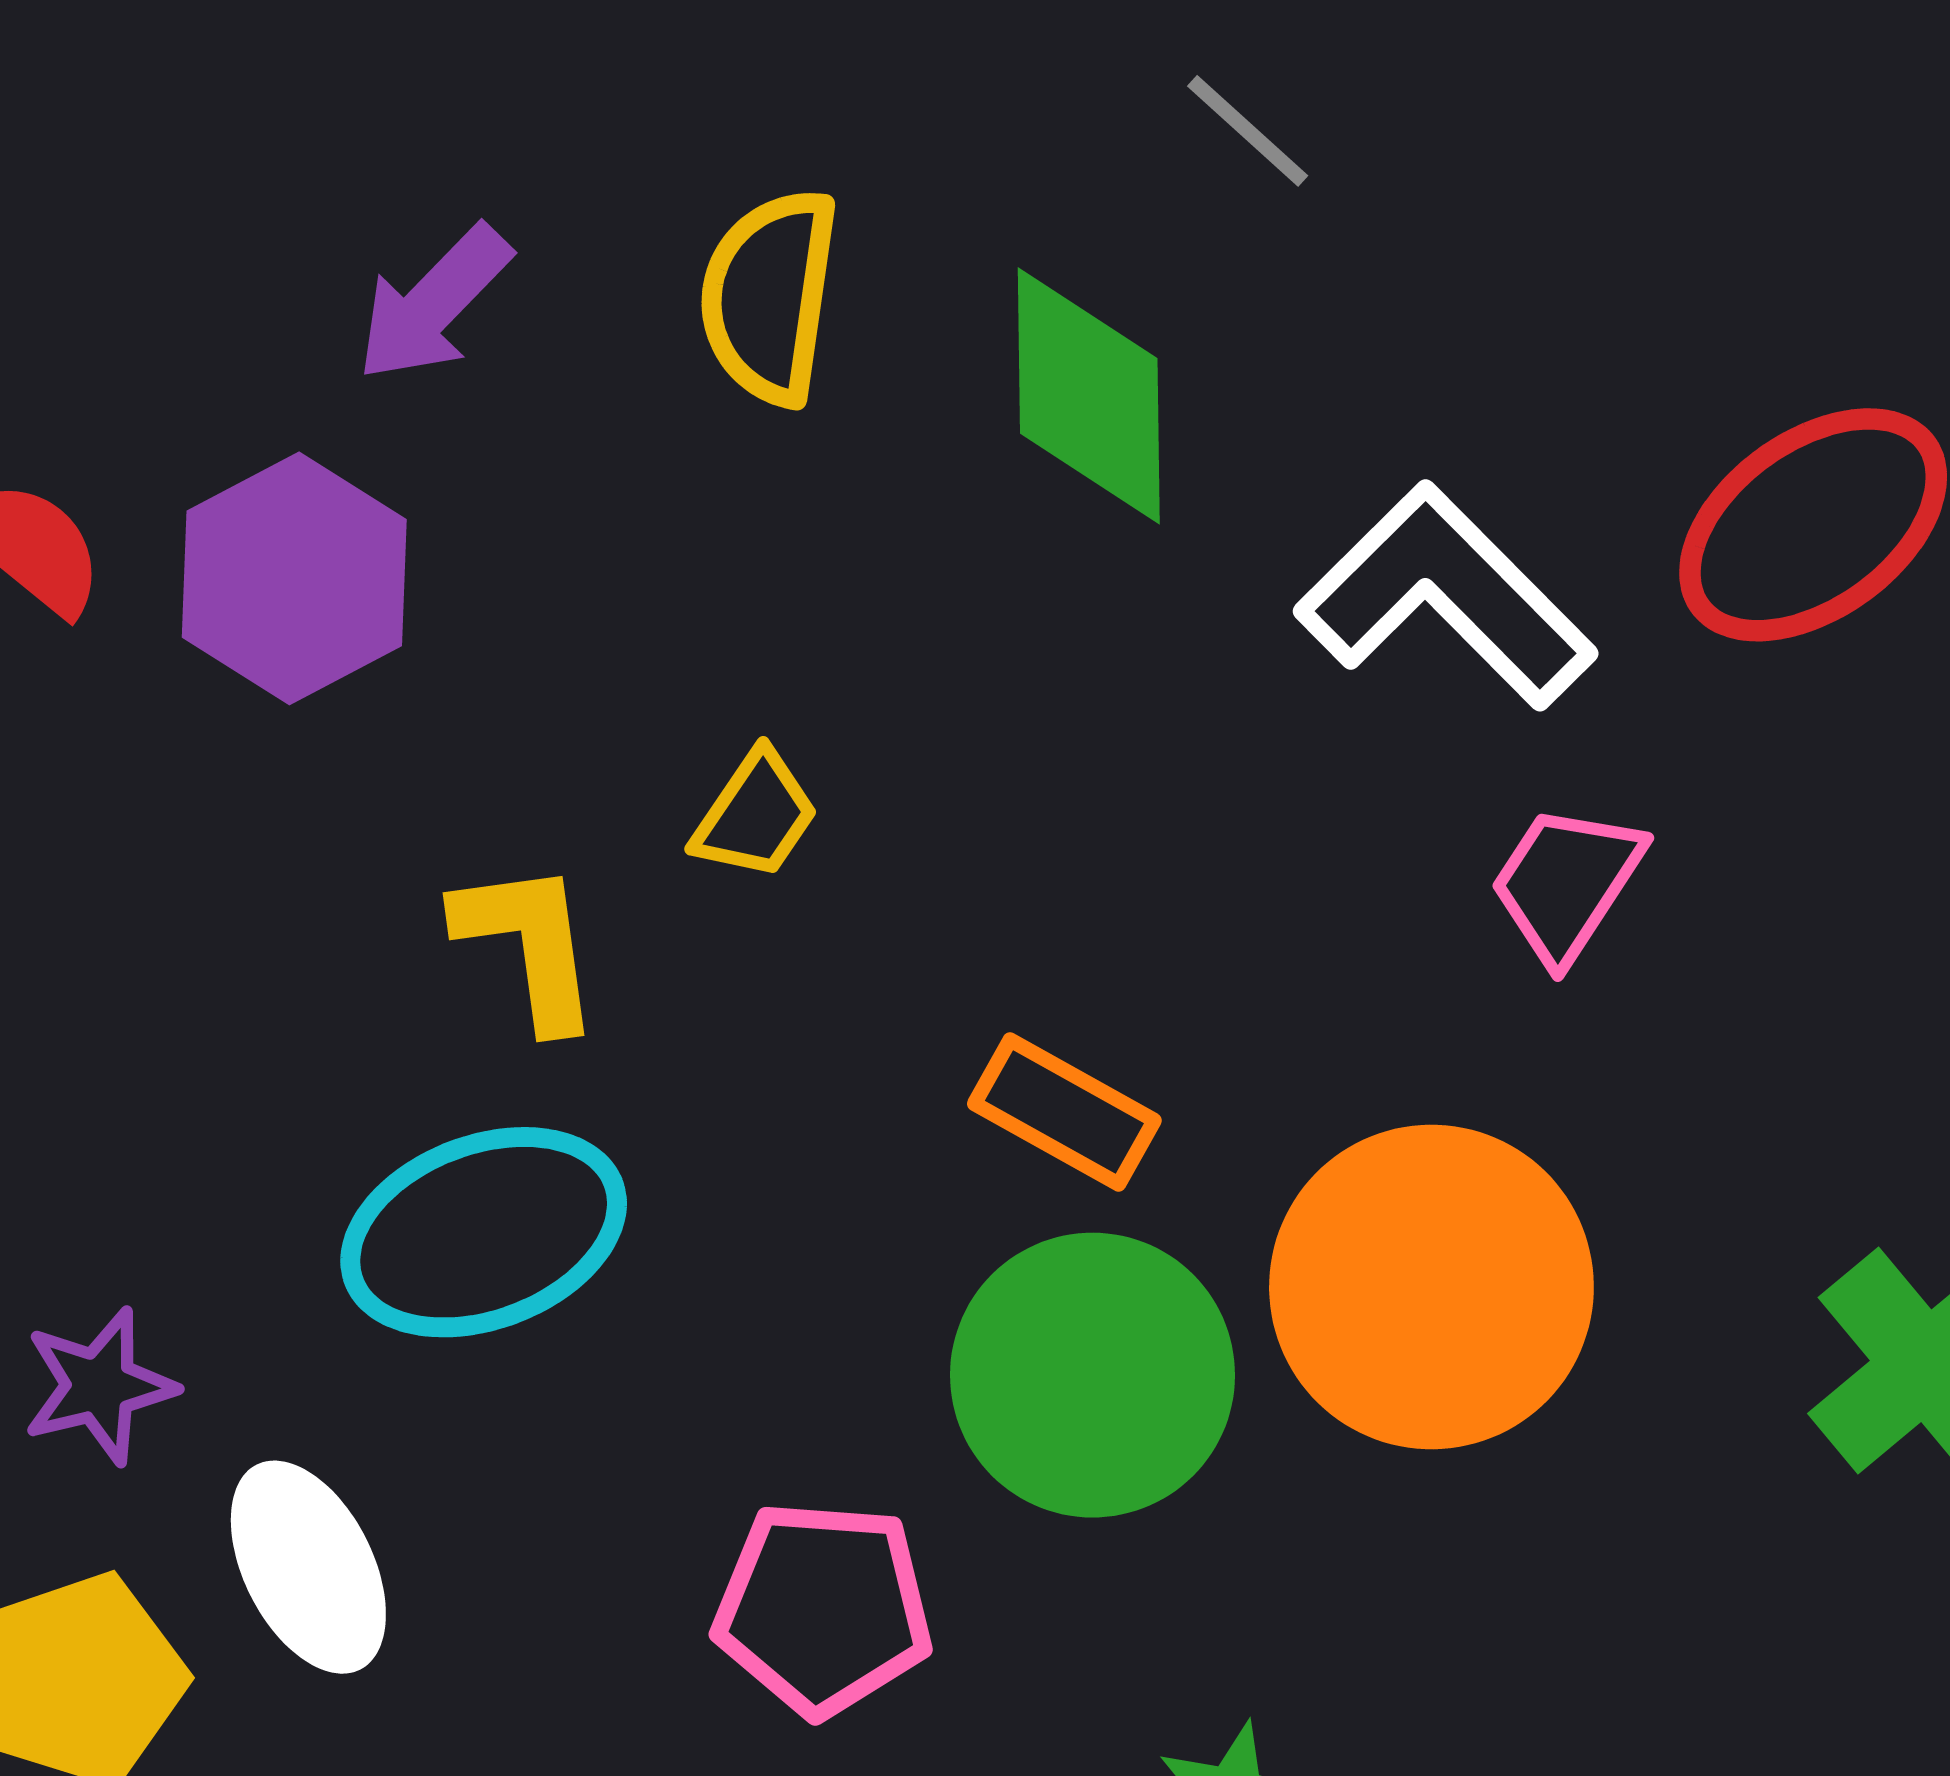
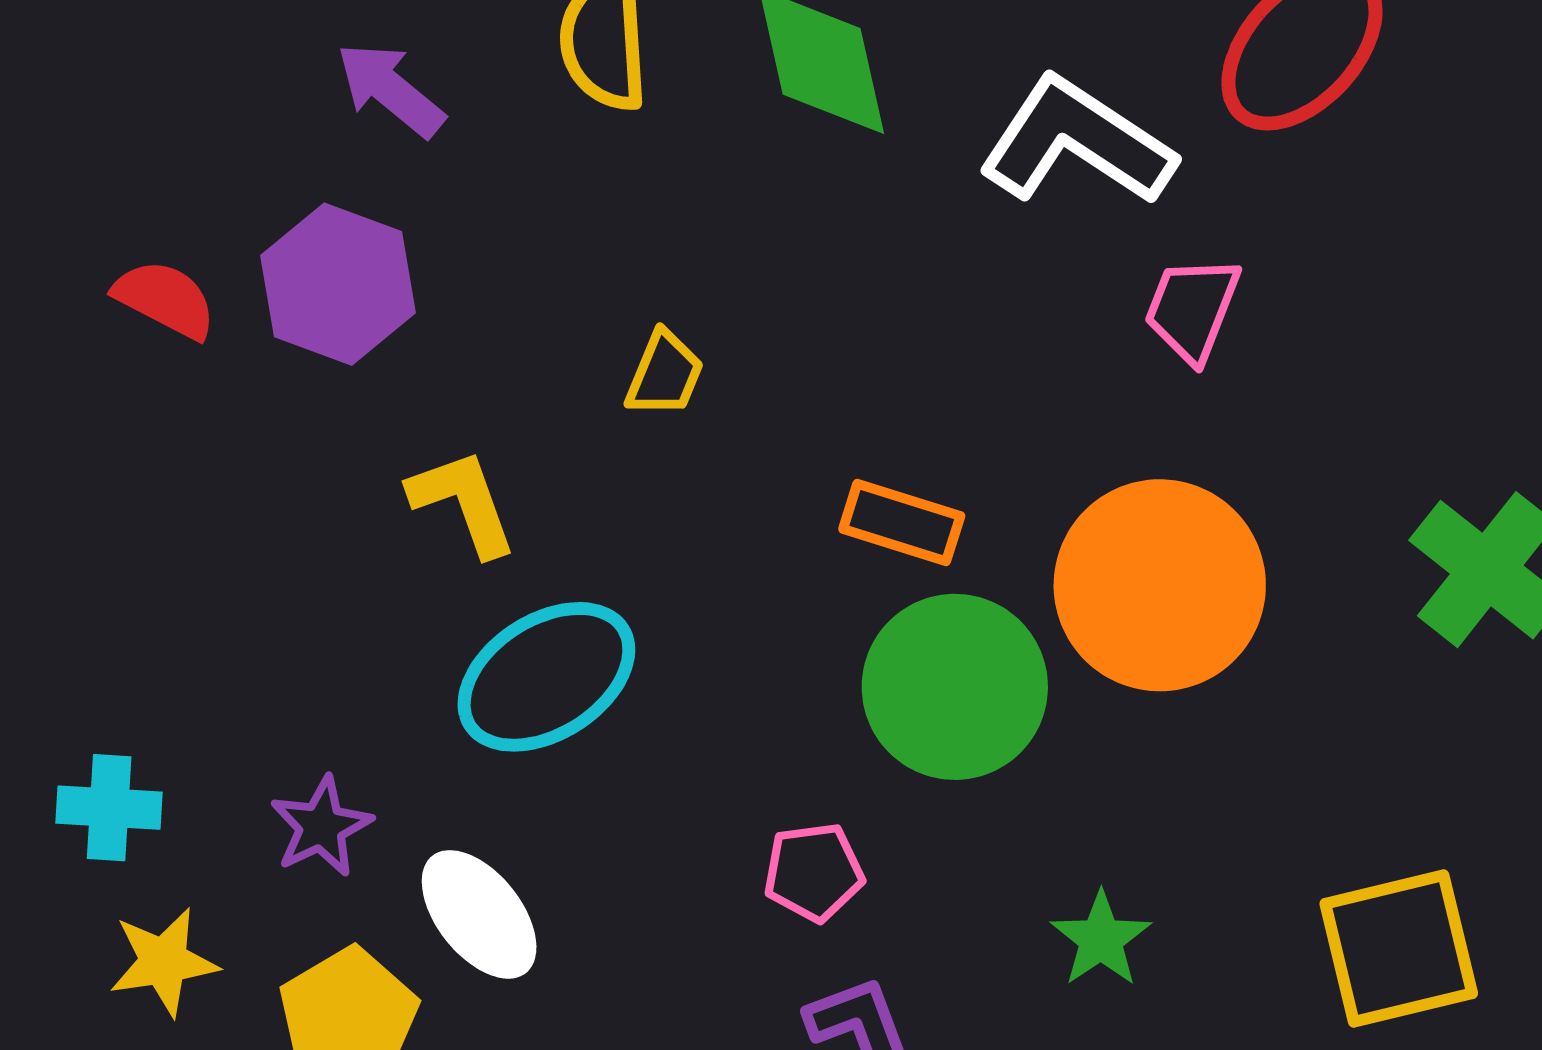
purple arrow: (434, 303) -> (390, 90), turned 97
yellow L-shape: (528, 944) -> (463, 502), moved
pink pentagon: (823, 1608) -> (814, 872), size x0.7

